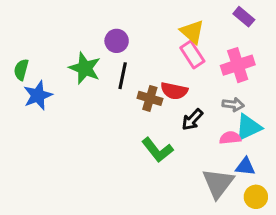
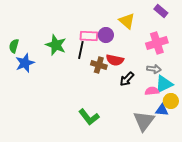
purple circle: (117, 41) -> (106, 35), moved
pink rectangle: (192, 55) -> (89, 36), moved, turned -54
green L-shape: (157, 150) -> (89, 117), moved
yellow circle: (256, 197) -> (171, 101), moved

